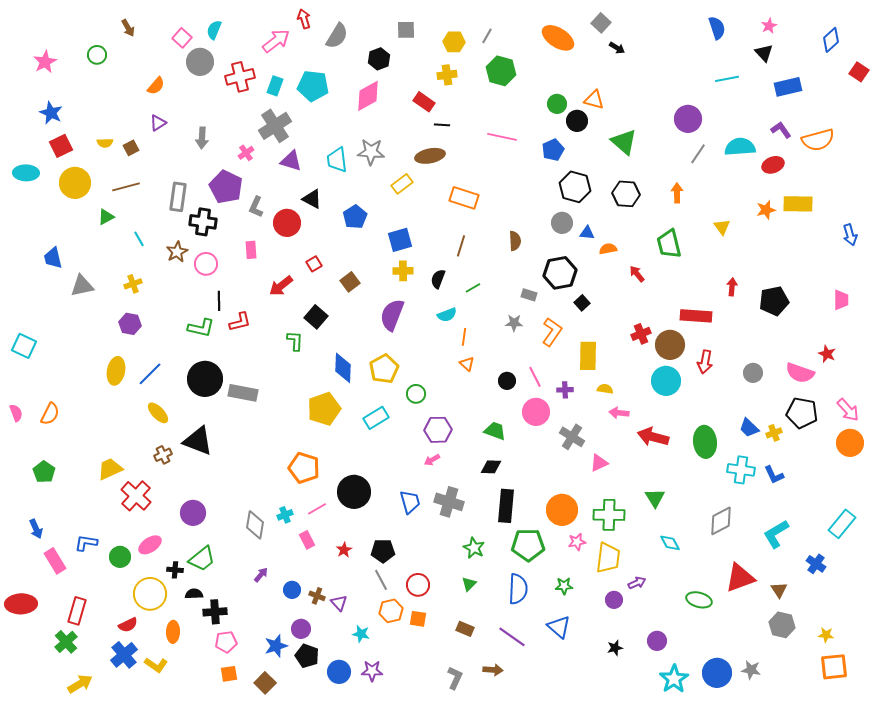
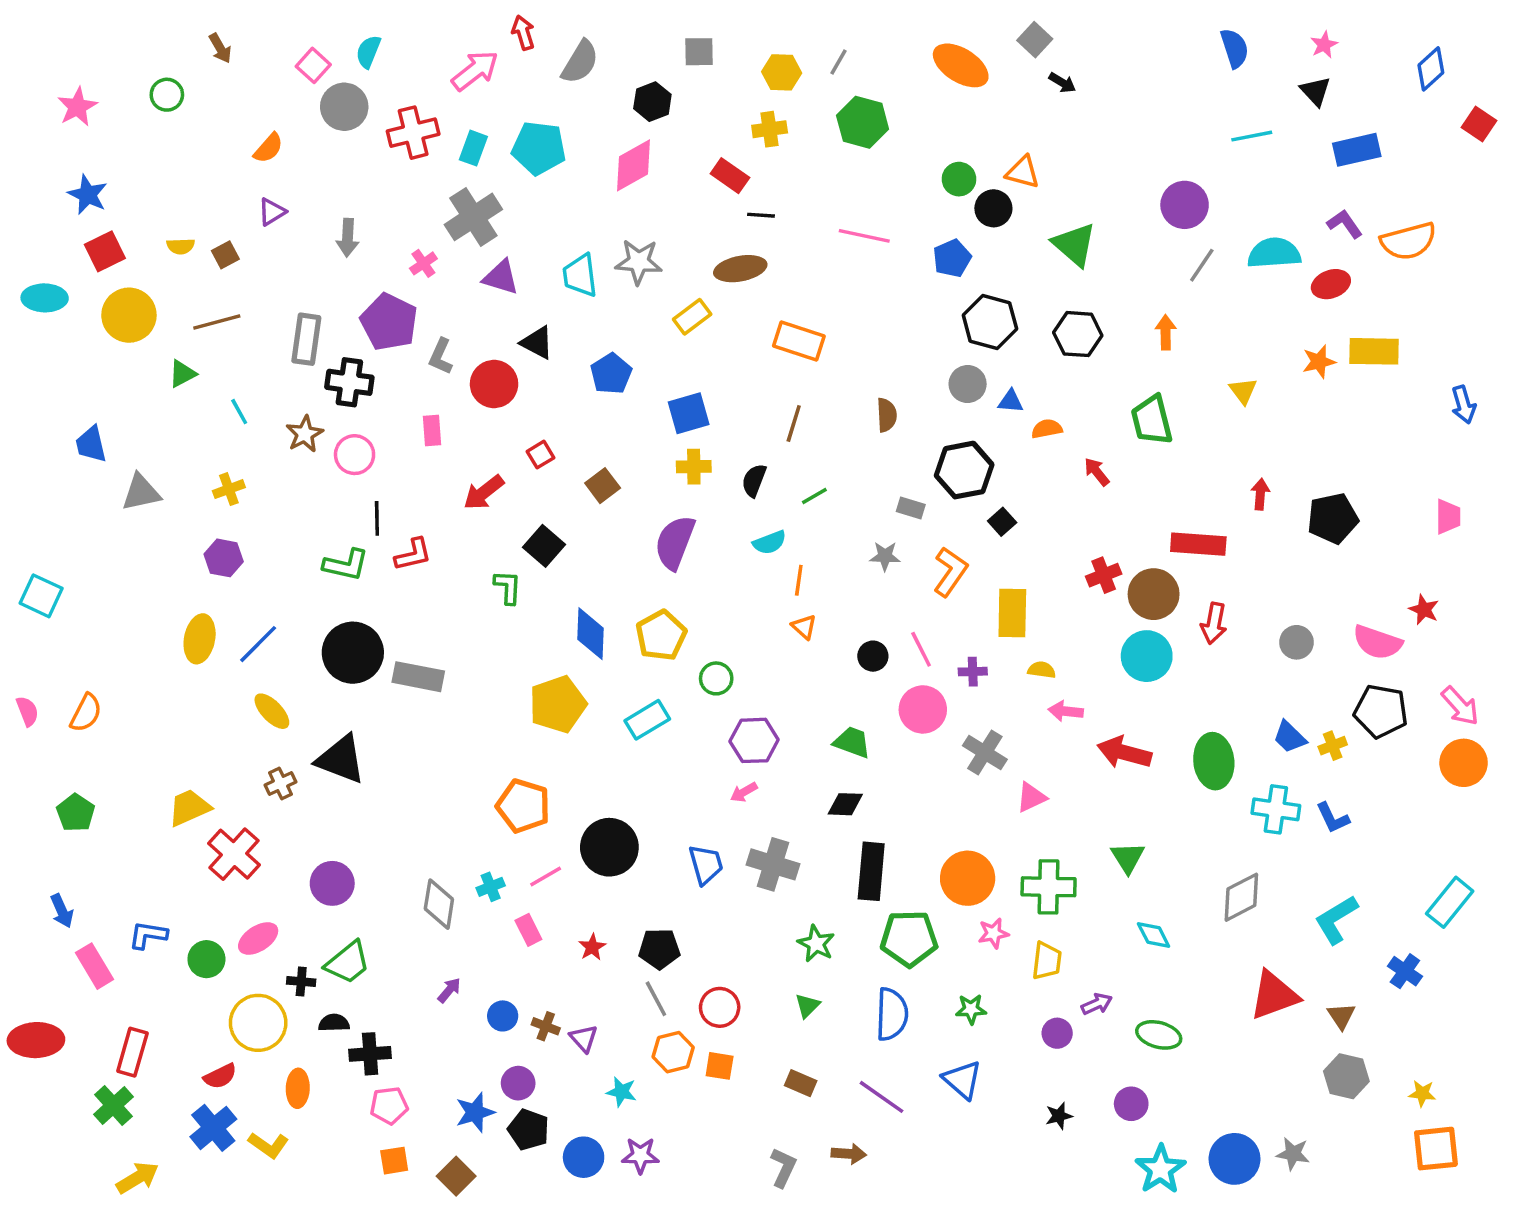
yellow trapezoid: (608, 558) -> (1047, 961), size x0.7
green ellipse: (699, 600) -> (1159, 1035), moved

